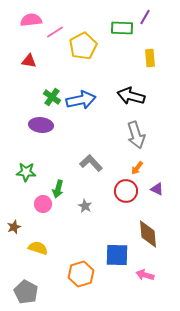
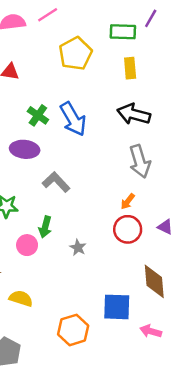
pink line: (55, 32) -> (48, 15), moved
yellow rectangle: (150, 58) -> (130, 68), moved
blue arrow: (81, 100) -> (73, 119), turned 72
gray L-shape: (91, 163) -> (56, 182), moved
orange arrow: (137, 168) -> (128, 201), moved

